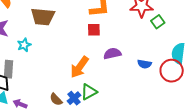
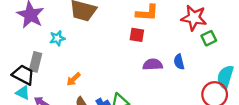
blue semicircle: (144, 64) -> (179, 62), moved, turned 56
orange arrow: (79, 67) -> (73, 79), moved, size x0.6

